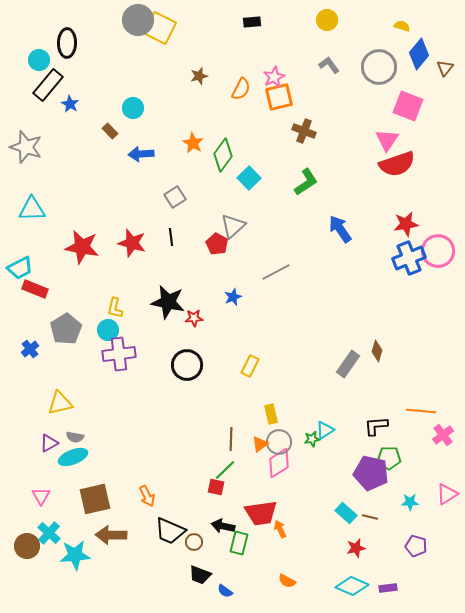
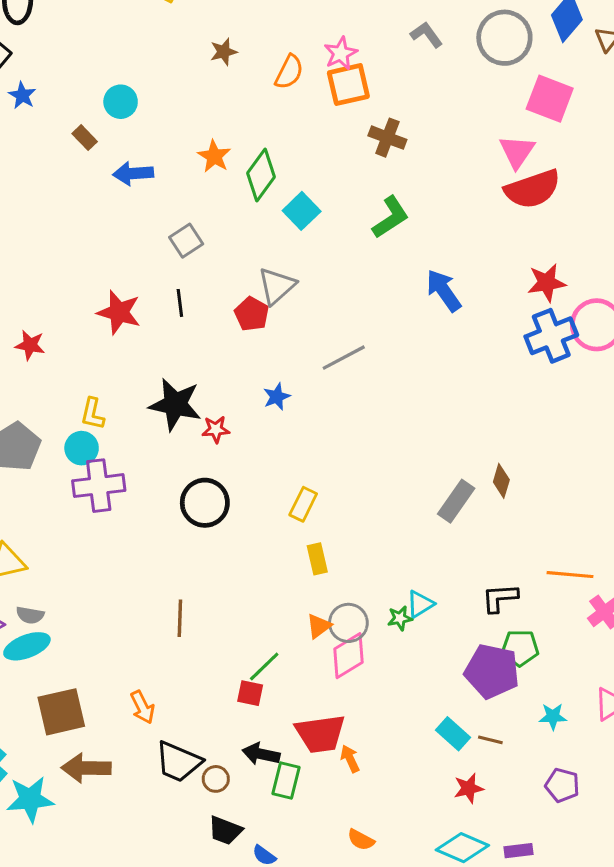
red star: (82, 247) -> (30, 345), moved, size x0.6
yellow rectangle: (271, 414) -> (317, 559), moved
brown line: (231, 439) -> (180, 618), moved

